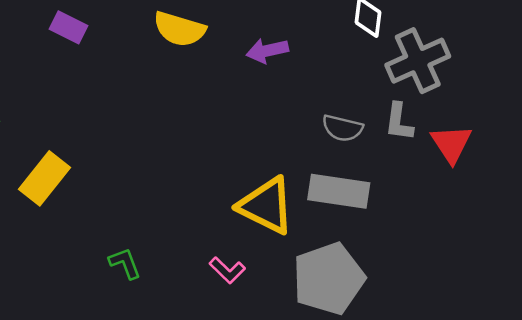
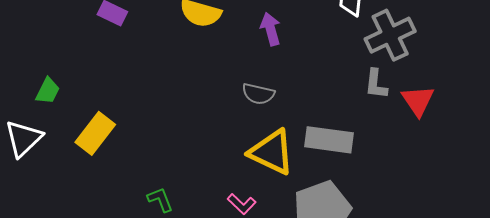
purple arrow: (267, 51) -> (271, 29), turned 88
gray semicircle: (342, 128) -> (258, 94), moved

